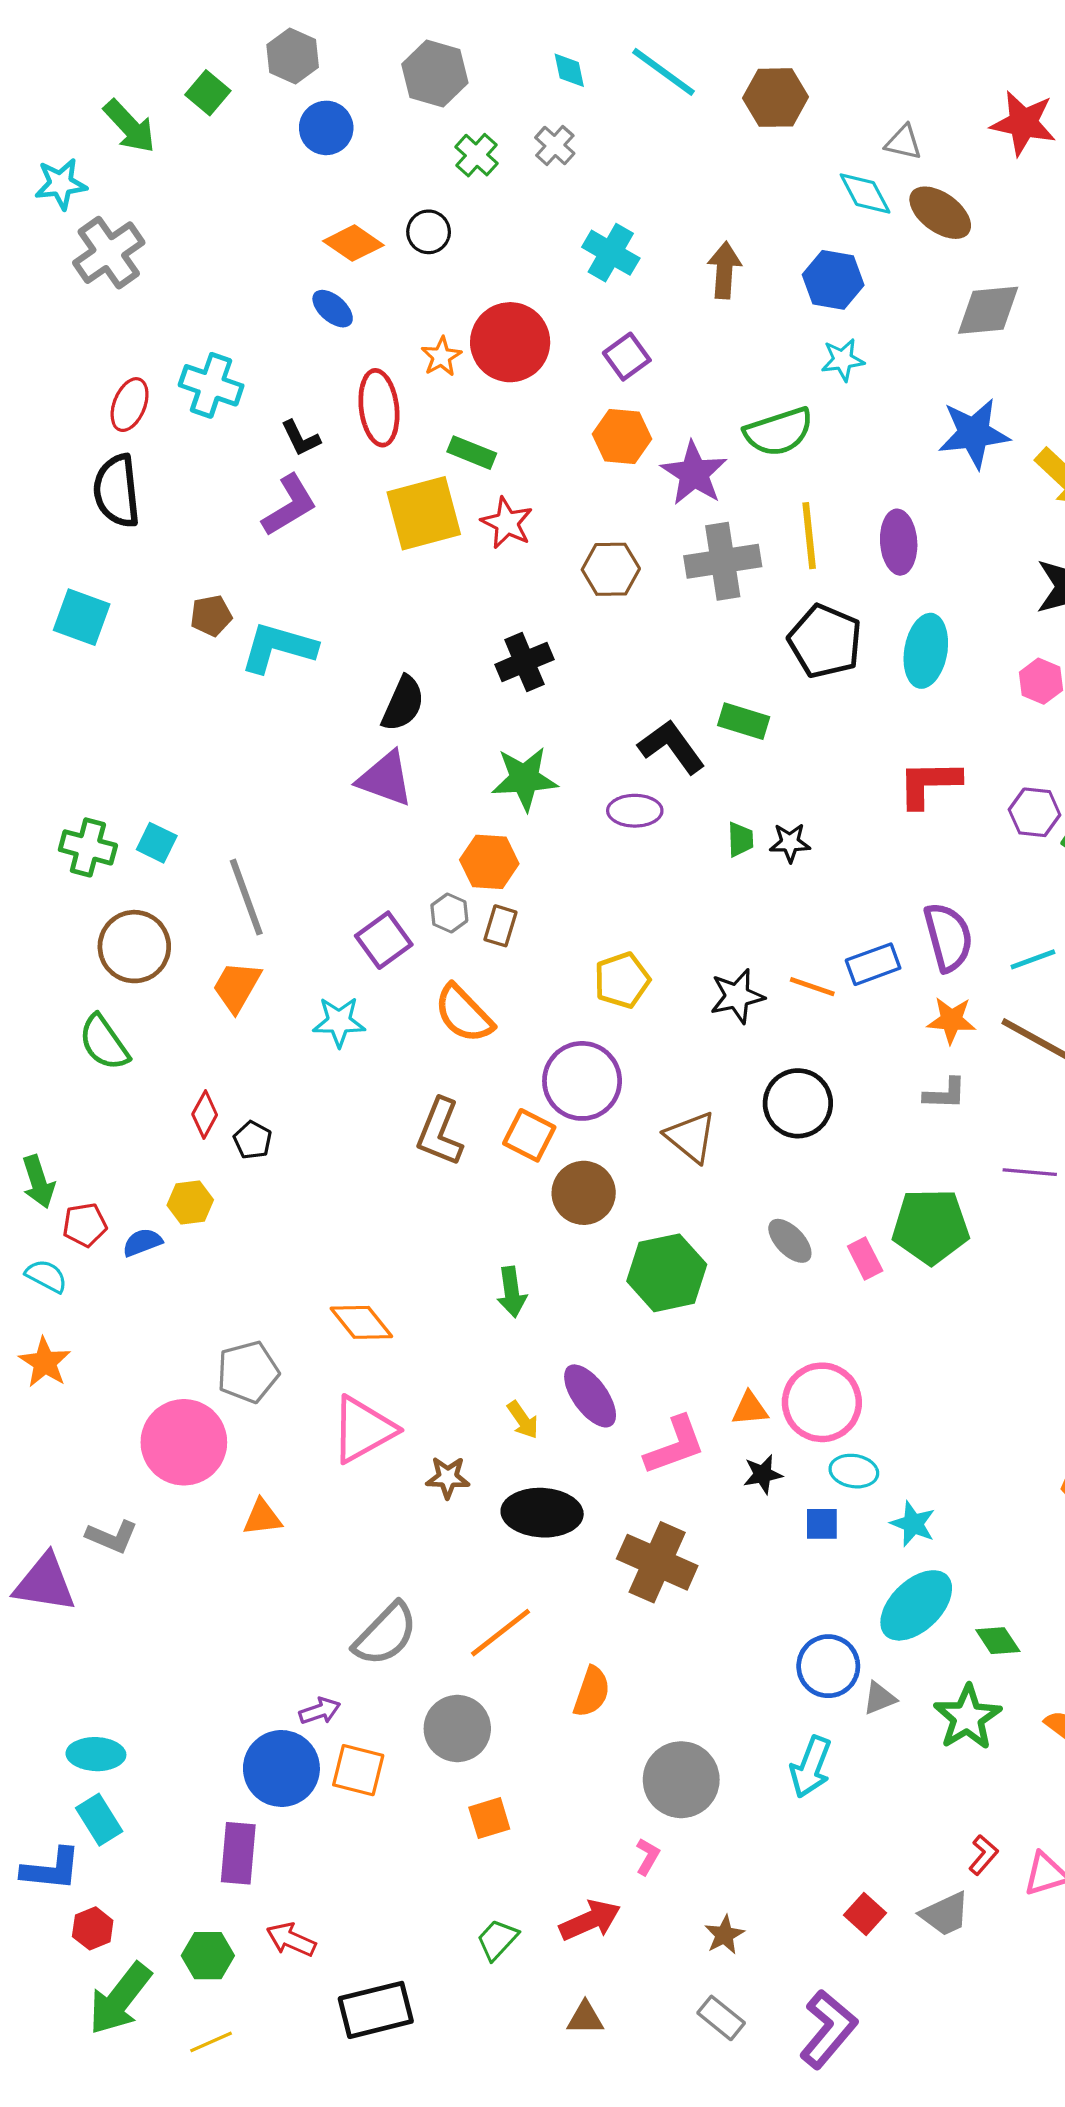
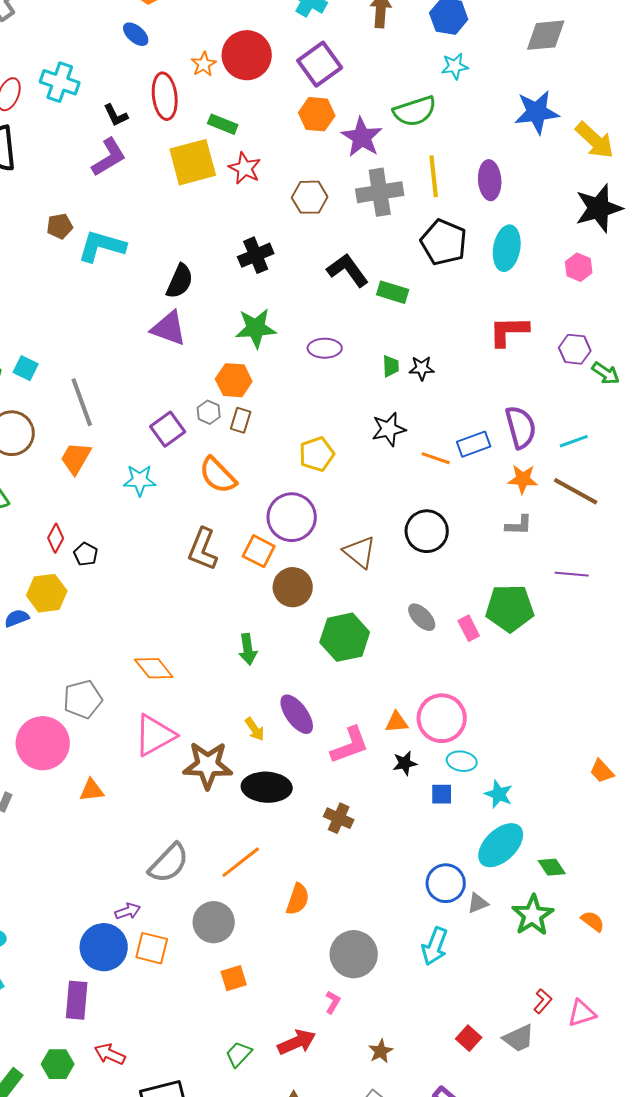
purple square: (627, 357) -> (320, 64), size x1.5
black L-shape: (672, 747) -> (348, 270), moved
black star: (737, 996) -> (389, 429), moved
yellow hexagon: (190, 1202) -> (47, 593), size x1.4
brown star: (448, 1477) -> (208, 765), size x1.8
brown cross: (657, 1562) -> (339, 818), size x0.6

